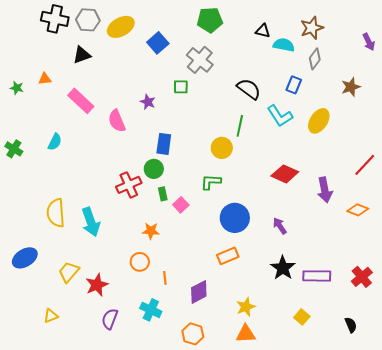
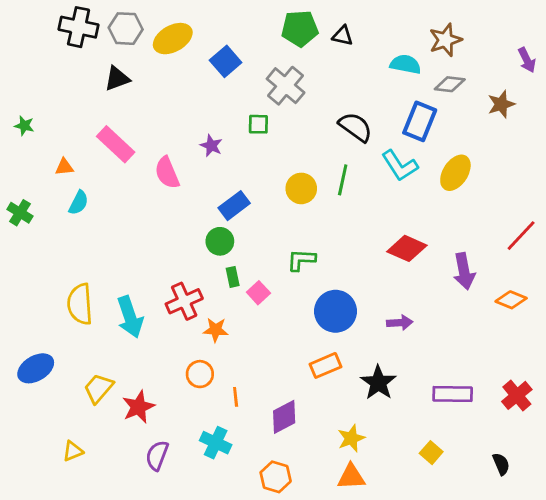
black triangle: (263, 31) -> (343, 36), moved
gray diamond: (315, 59) -> (450, 84), turned 60
orange triangle: (45, 79) -> (64, 167), moved
blue rectangle: (294, 85) -> (420, 121), size x1.5
brown star: (351, 87) -> (501, 104), moved
blue rectangle: (164, 144) -> (234, 206), turned 45
yellow circle: (222, 148) -> (301, 188), moved
red cross: (129, 185) -> (184, 301), moved
purple arrow: (280, 226) -> (400, 323), turned 120
black star: (283, 268) -> (378, 383), moved

